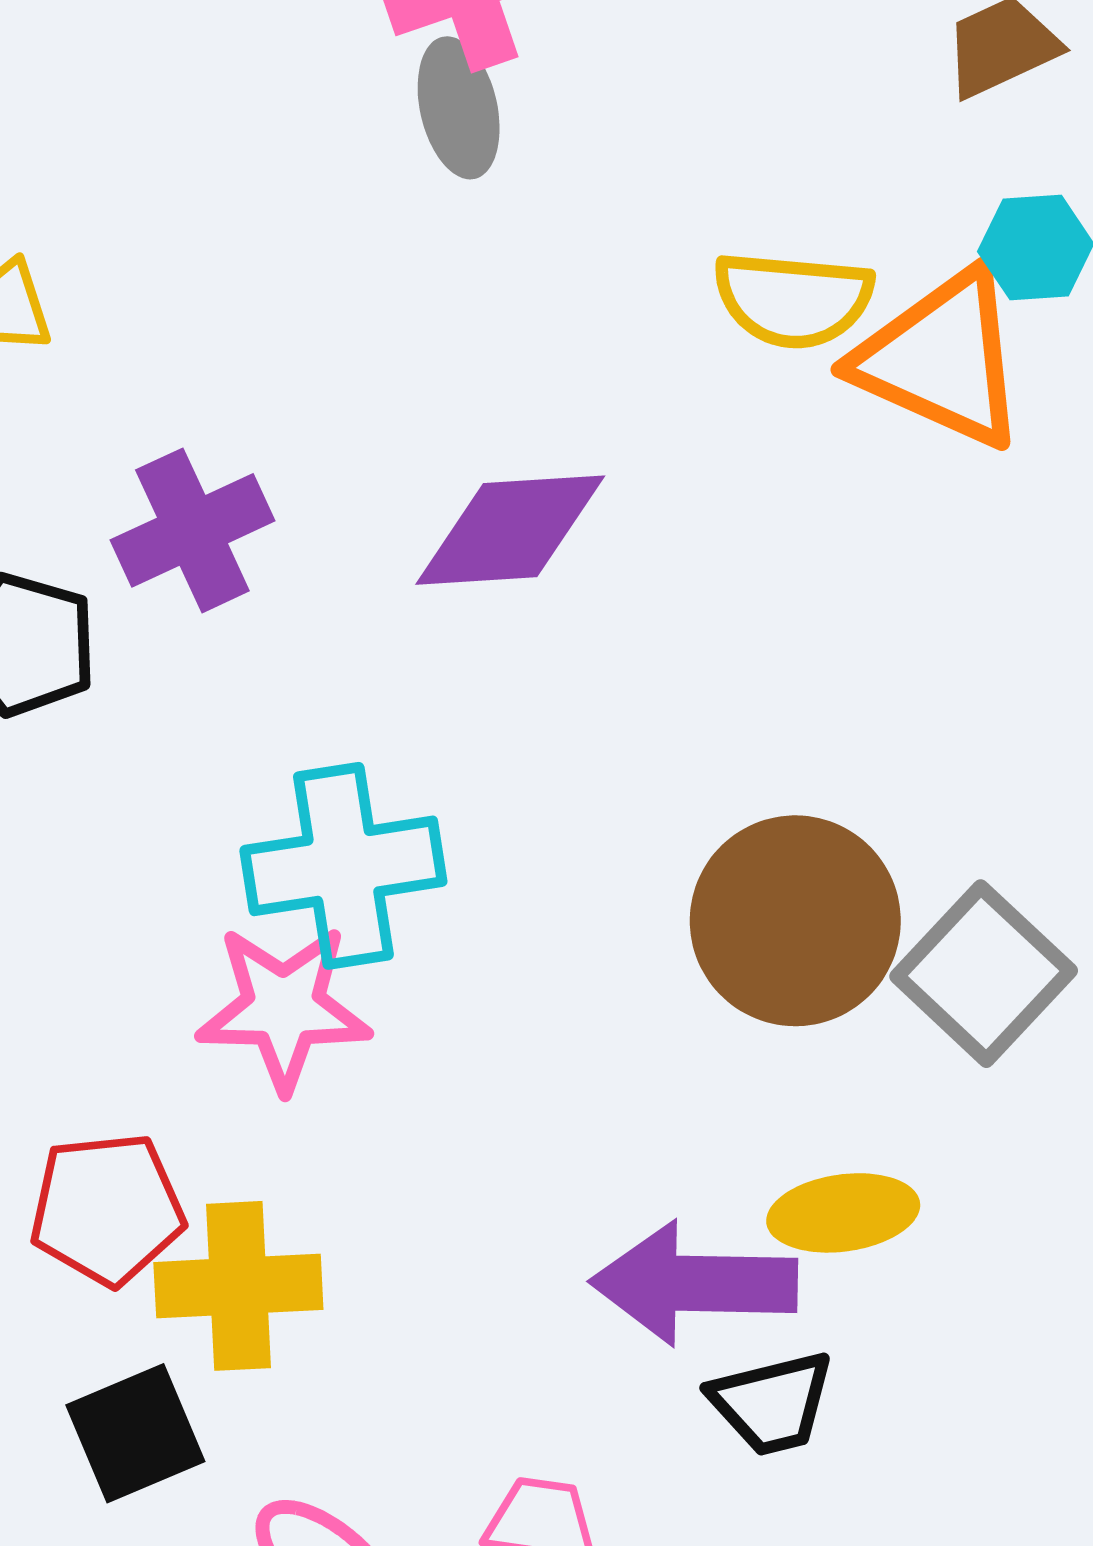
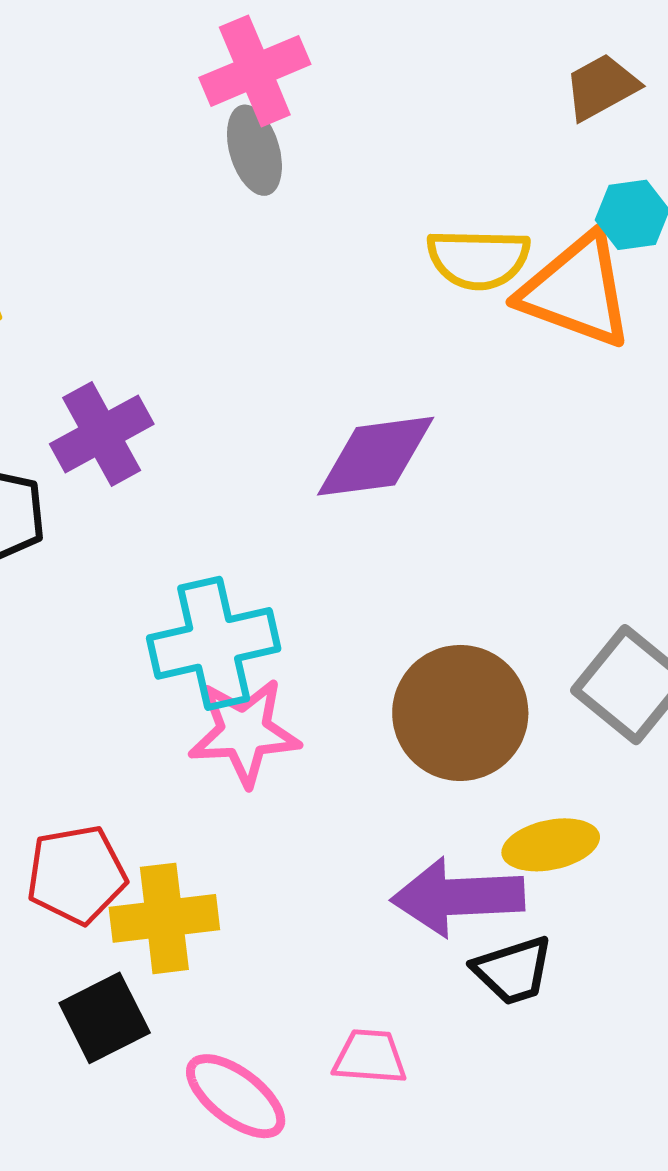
purple diamond: (510, 530) -> (376, 456), moved
brown circle: (795, 921) -> (460, 713), moved
pink star: (284, 1008) -> (244, 732), moved

